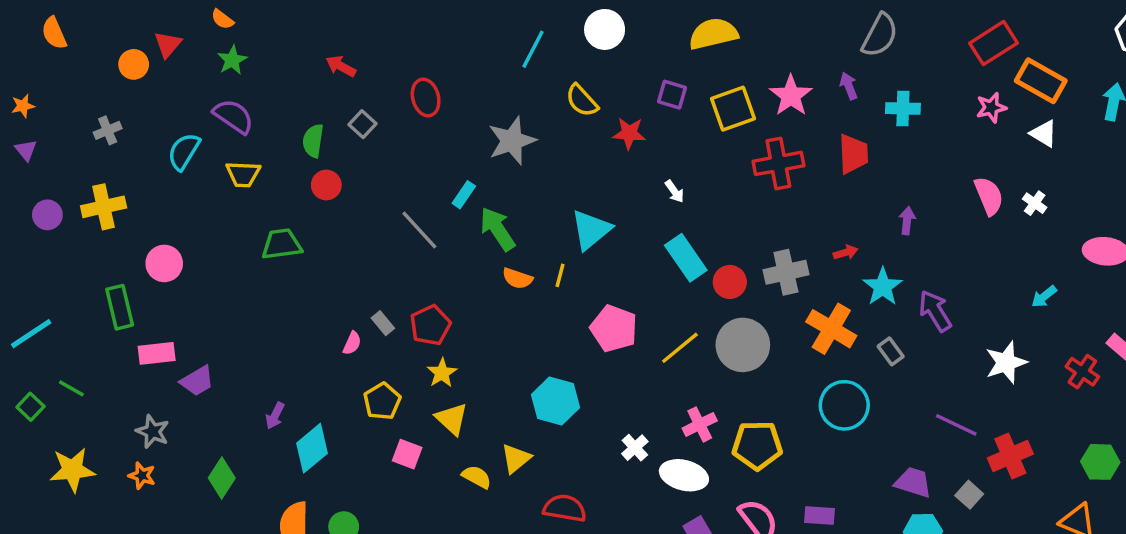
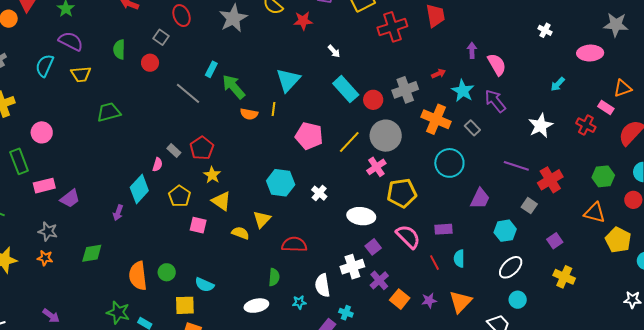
gray square: (362, 124) -> (161, 37), moved
gray star: (512, 141) -> (233, 18), moved
red circle: (326, 185) -> (150, 63), moved
pink semicircle: (989, 196) -> (497, 64), moved
pink cross: (700, 424) -> (376, 167), moved
cyan diamond: (312, 448) -> (139, 189), moved
white cross: (635, 448) -> (319, 193), moved
green diamond: (222, 478) -> (92, 253), turned 55
purple trapezoid: (913, 482) -> (480, 199), moved, turned 105

